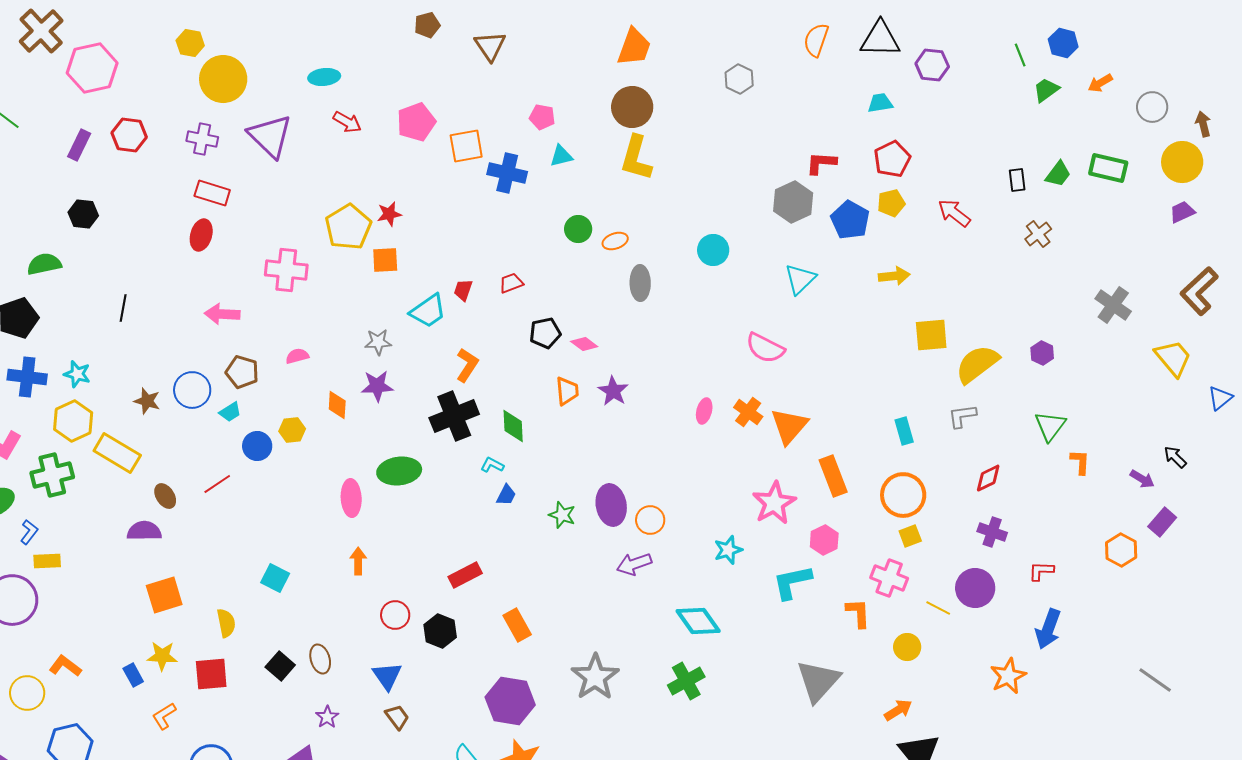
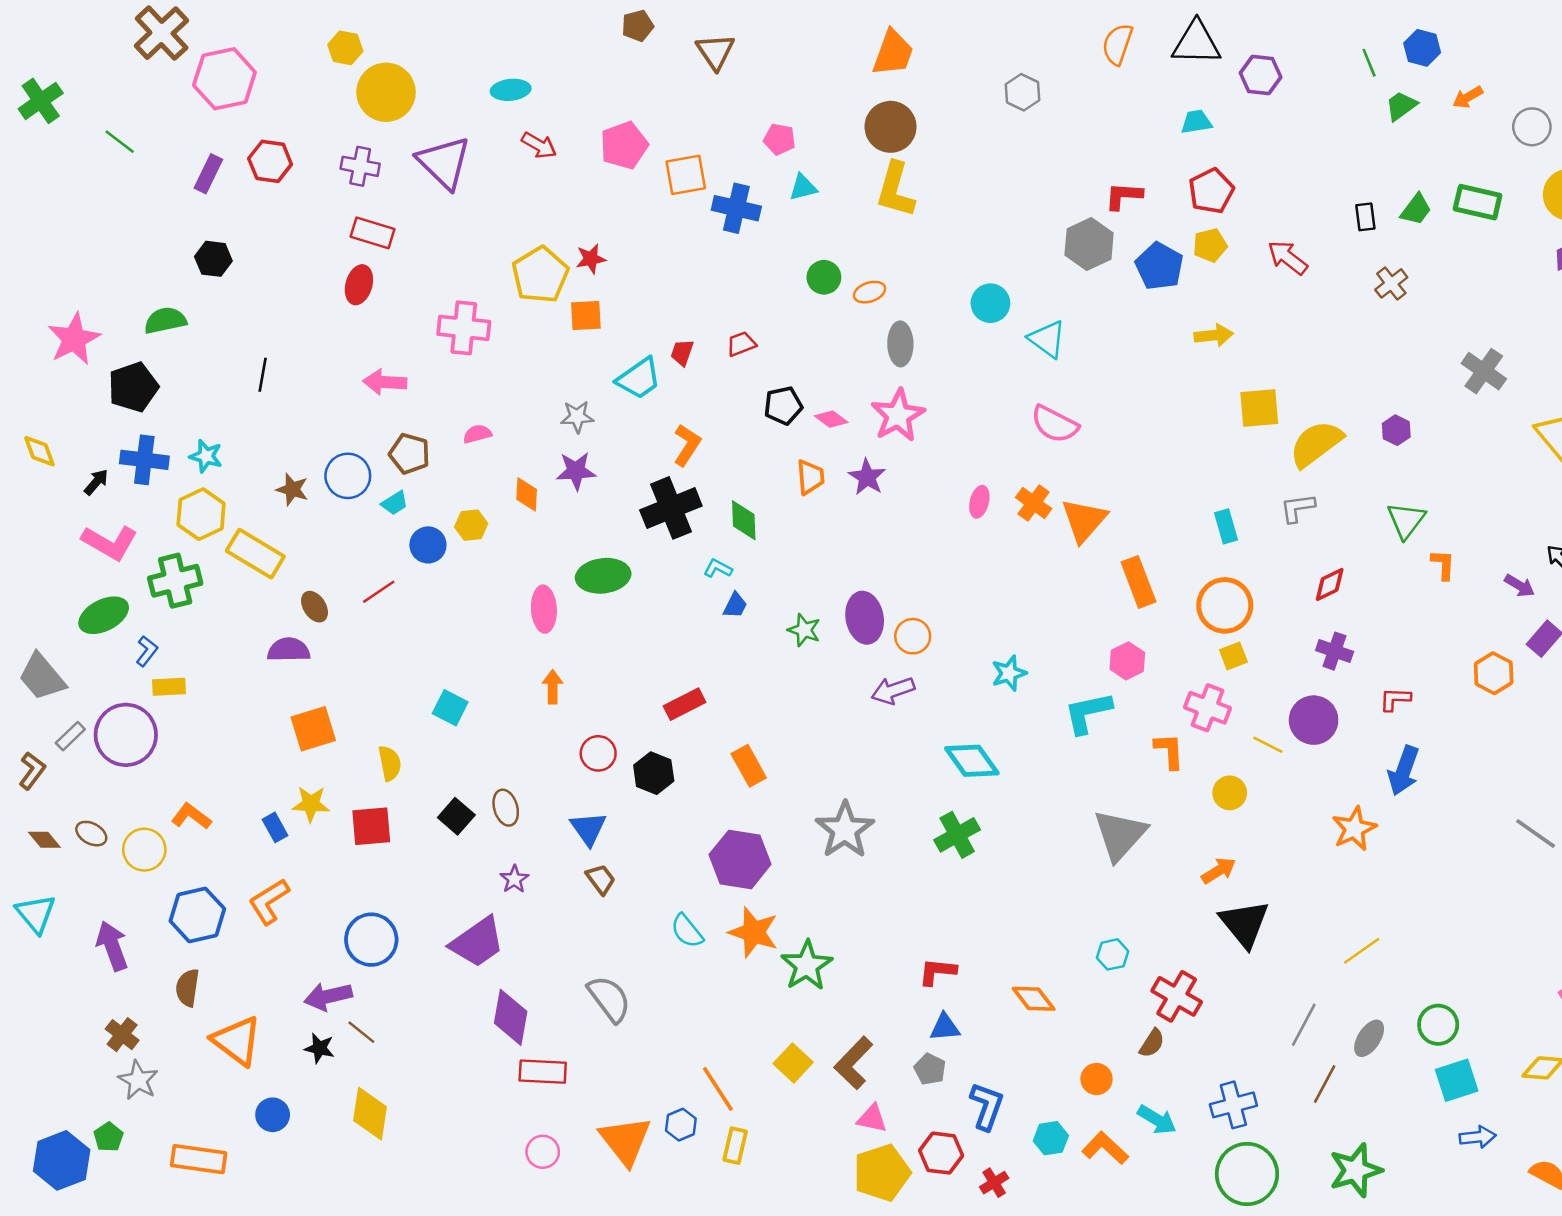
cyan triangle: (800, 279) -> (1047, 339), moved, turned -40
pink star: (774, 503) -> (898, 415), moved
orange L-shape: (164, 716) -> (269, 901), moved, size x1.4

